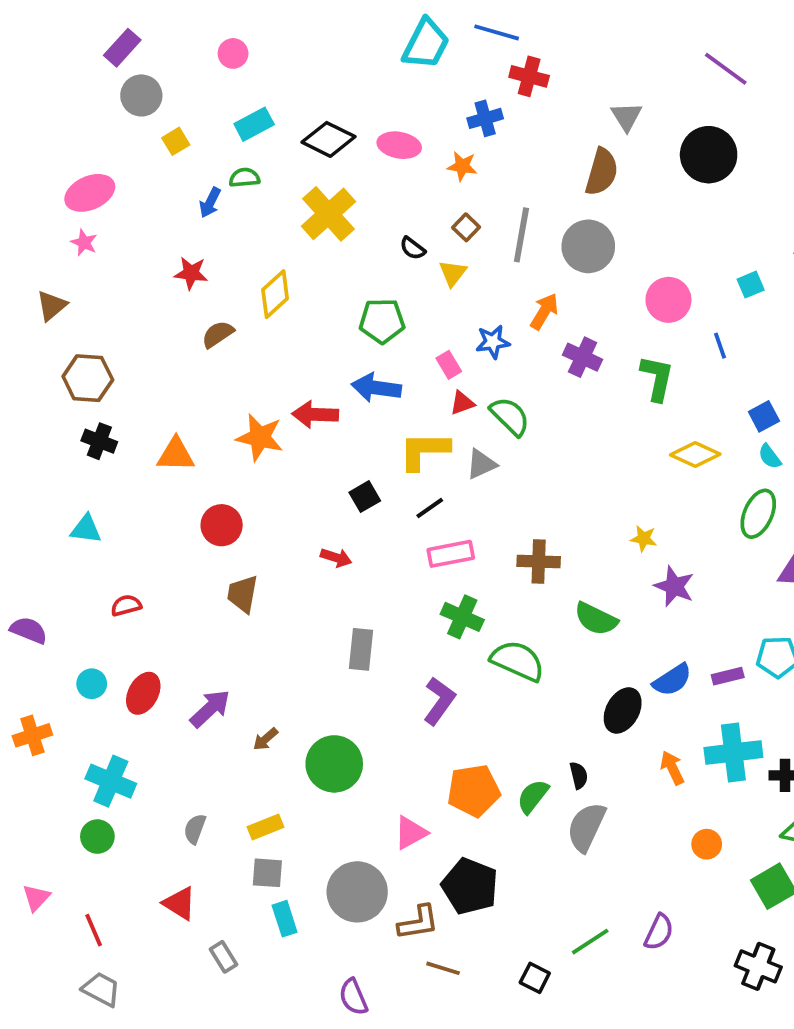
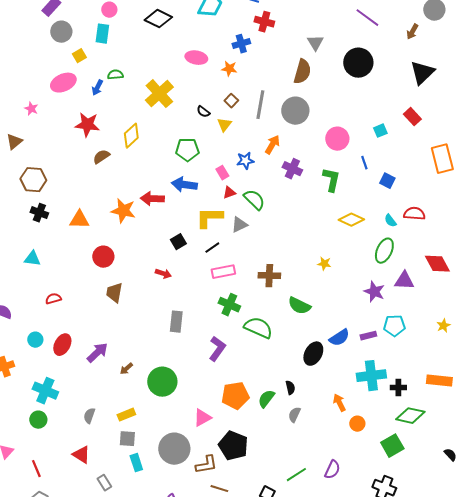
cyan rectangle: (254, 124) -> (102, 34), moved, turned -54
black diamond: (329, 139) -> (158, 19), moved
pink ellipse: (90, 193) -> (63, 83), moved
red star: (191, 273) -> (87, 125), size x1.4
blue square: (764, 416) -> (387, 181), moved, turned -35
purple star: (674, 586) -> (374, 292), moved
orange arrow: (672, 768) -> (339, 403), moved
gray semicircle: (586, 827) -> (294, 415), size x0.6

